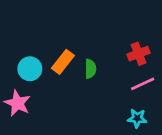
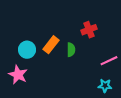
red cross: (139, 54) -> (89, 30), moved

